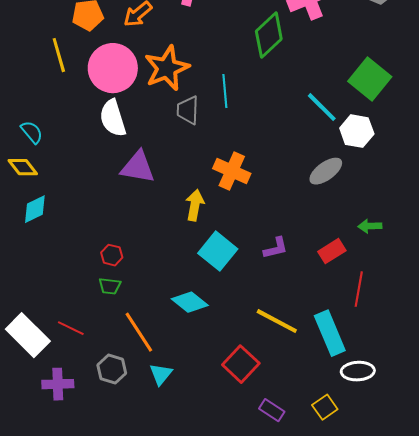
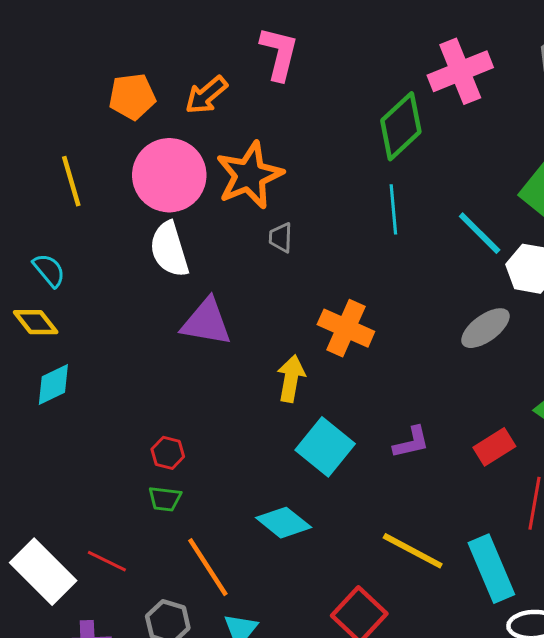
yellow line: (59, 55) -> (71, 181), moved
cyan line: (225, 91) -> (393, 209), moved
gray trapezoid: (188, 110) -> (281, 238), size x0.7

